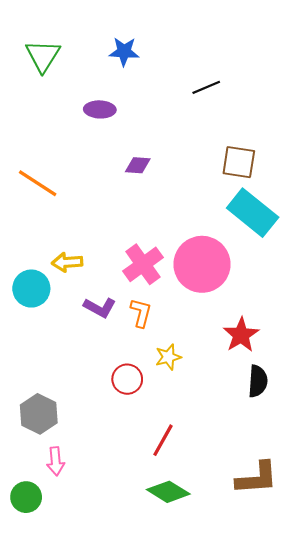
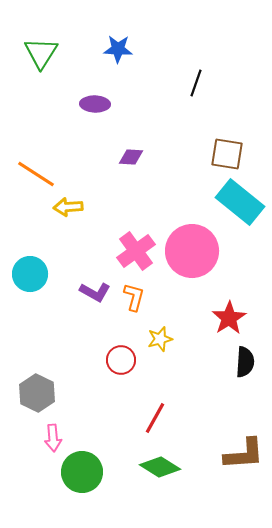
black line: (206, 87) -> (196, 83), turned -48
yellow arrow: (67, 262) -> (68, 207), moved
green circle: (26, 497) -> (82, 472), moved, size x1.4

